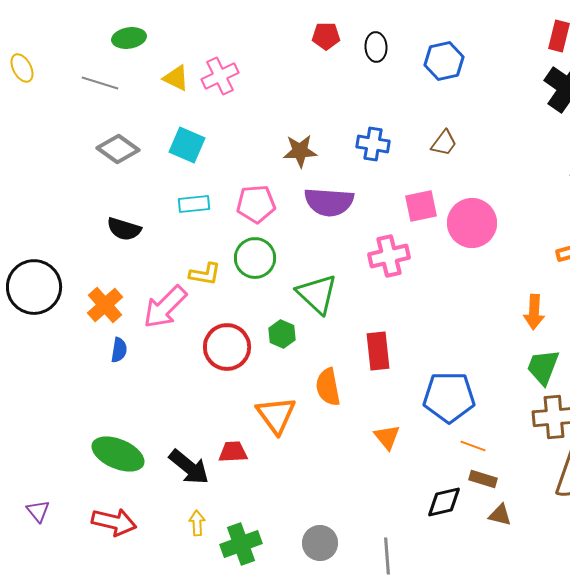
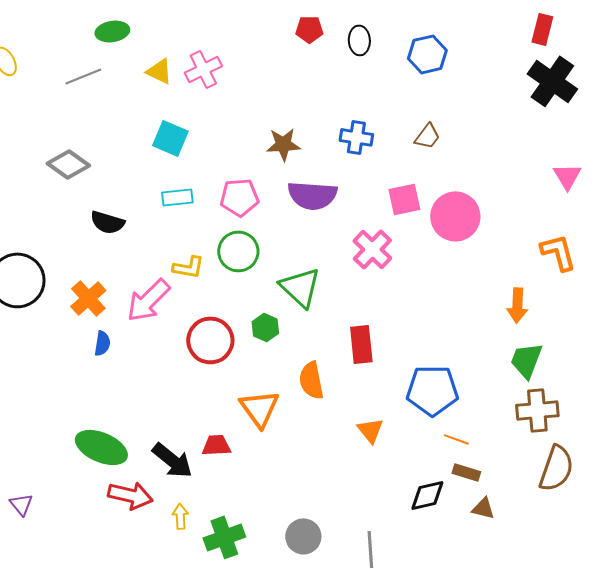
gray line: (100, 83) -> (83, 76), turned -39
gray diamond: (118, 149) -> (68, 164), moved
pink cross: (389, 256) -> (372, 249), turned -33
red arrow: (114, 522) -> (130, 495), moved

